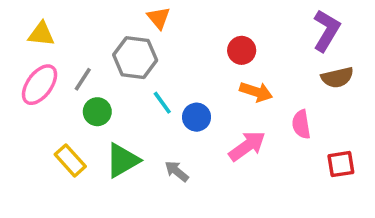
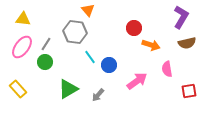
orange arrow: (256, 92) -> (151, 45), moved
green circle: (97, 112) -> (45, 62), moved
yellow rectangle: (70, 160) -> (18, 89), moved
gray arrow: (177, 171) -> (98, 95), turned -88

